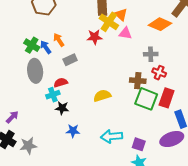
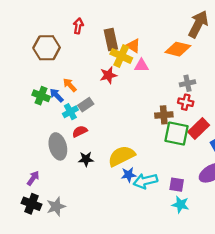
gray cross: (151, 54) -> (187, 83), moved
gray ellipse: (35, 71) -> (58, 146), moved
cyan cross: (53, 95) -> (70, 112), moved
yellow semicircle: (102, 96) -> (121, 156), moved, size x1.4
red rectangle: (167, 98) -> (199, 129), turned 36
blue star: (73, 131) -> (129, 175), moved

